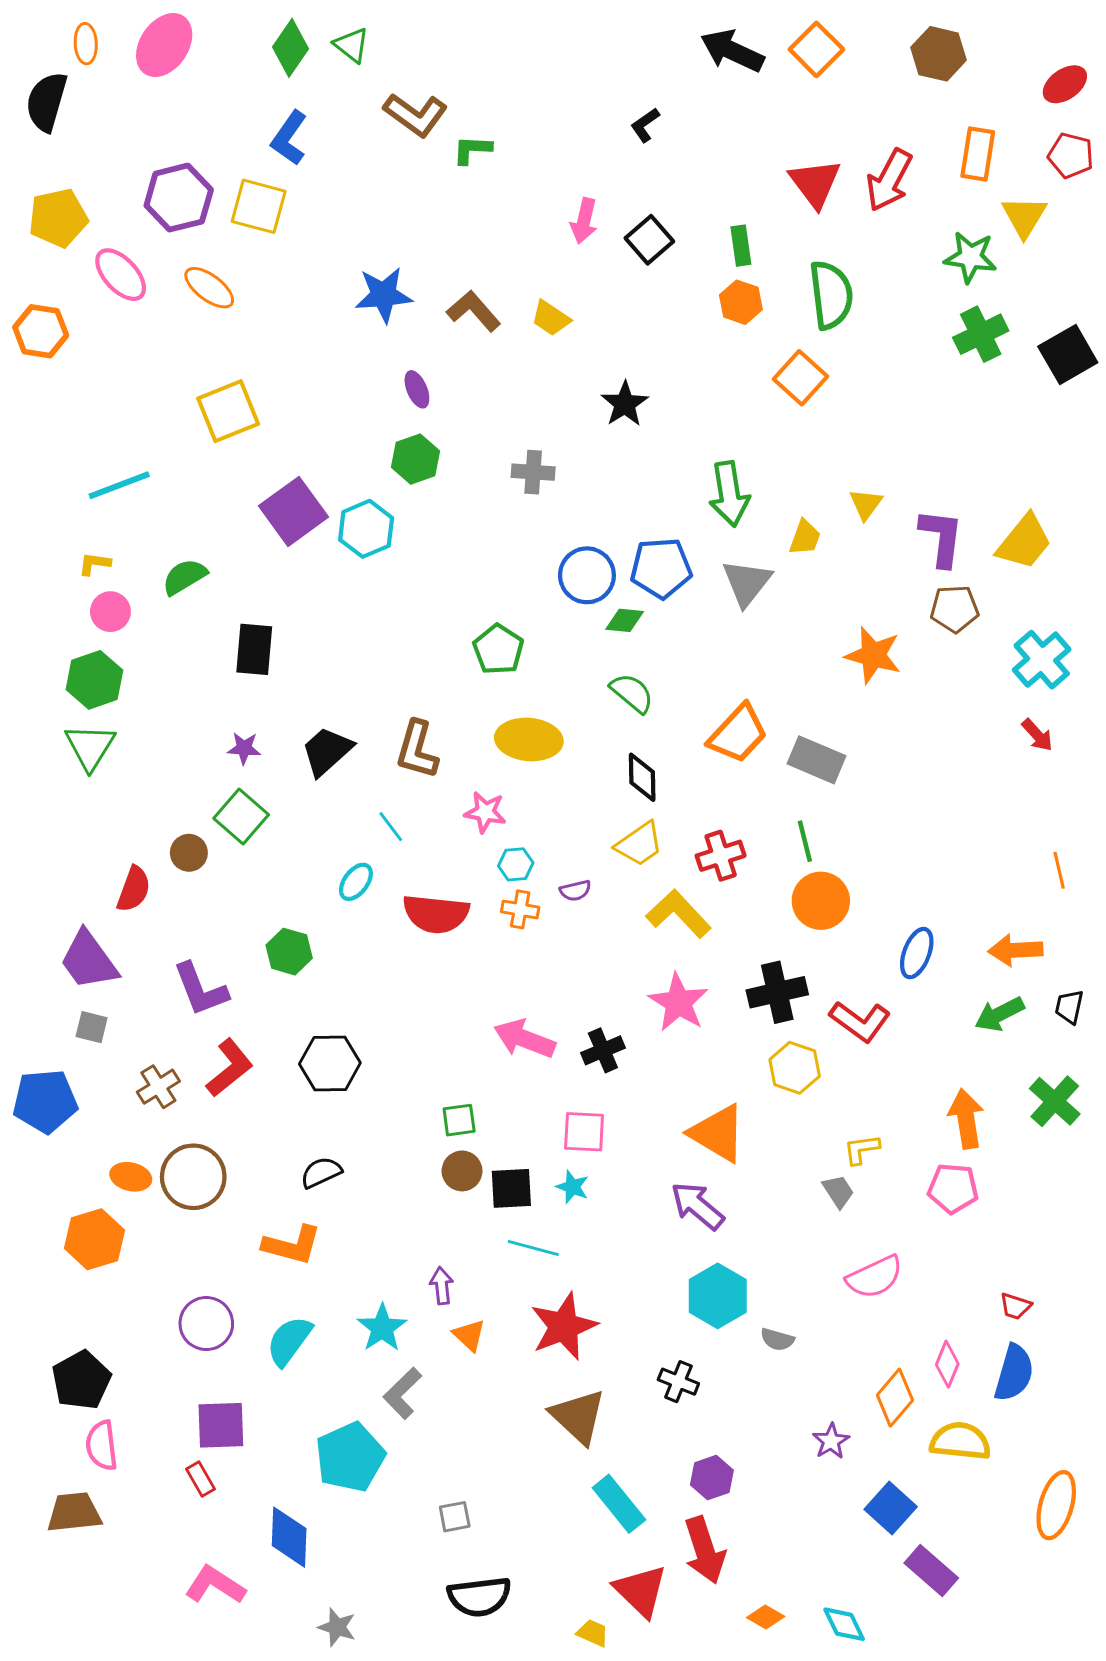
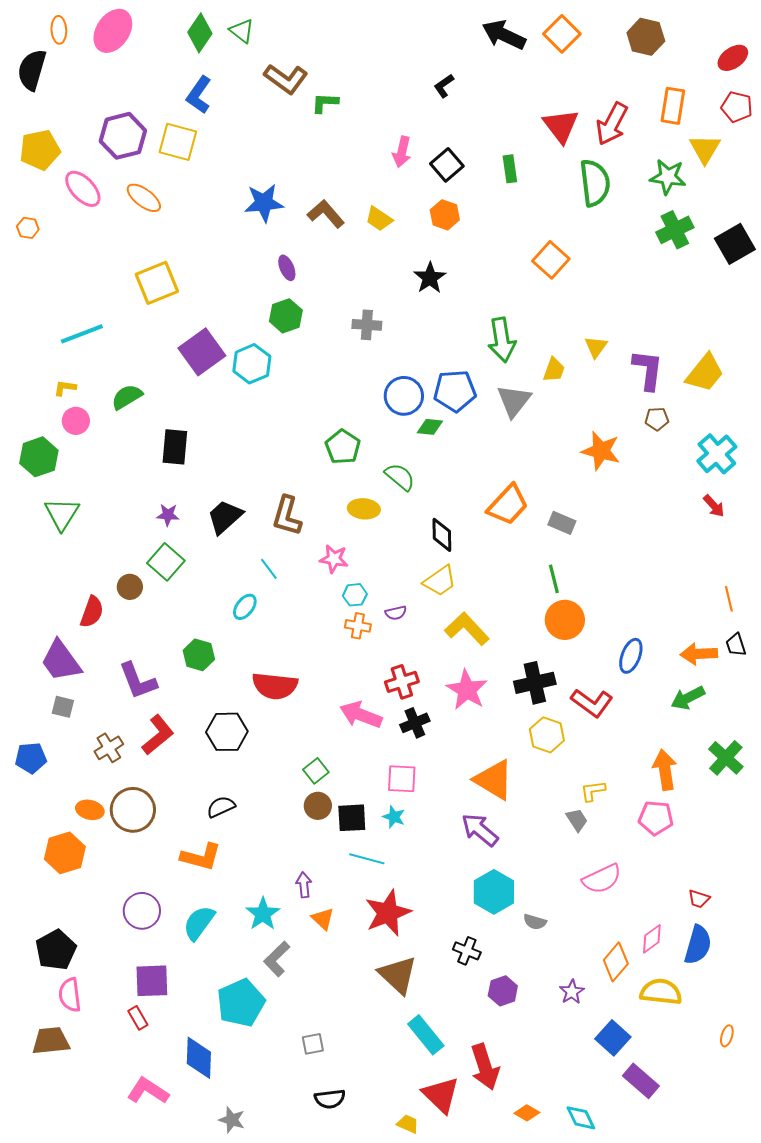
green semicircle: (831, 295) -> (595, 183), moved
orange hexagon: (741, 302) -> (445, 215), moved
orange hexagon: (41, 331) -> (28, 228), size x0.6
brown pentagon: (954, 609) -> (657, 419), size x0.7
green hexagon: (94, 680) -> (39, 457), moved
green semicircle: (632, 693) -> (400, 477), moved
yellow ellipse: (529, 739) -> (364, 509), size x0.7
gray rectangle: (816, 760) -> (562, 523), size x0.7
red cross: (721, 856) -> (402, 682), moved
red semicircle: (436, 914) -> (275, 686), moved
black trapezoid: (1069, 1007) -> (736, 645), moved, turned -30
blue pentagon: (45, 1101) -> (31, 758), size x0.7
green square: (459, 1120) -> (316, 771), turned -30
pink diamond: (947, 1364) -> (652, 939), turned 32
purple hexagon: (712, 1478) -> (503, 991), moved
orange ellipse: (1056, 1505) -> (727, 1036), size x0.5
black semicircle: (479, 1597) -> (330, 1099), size x0.7

